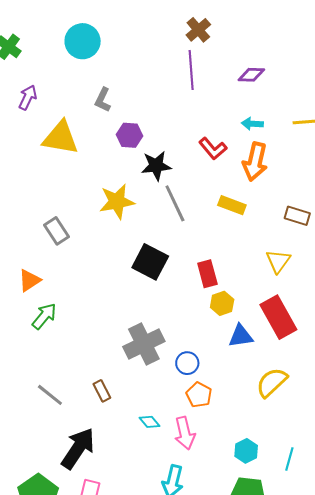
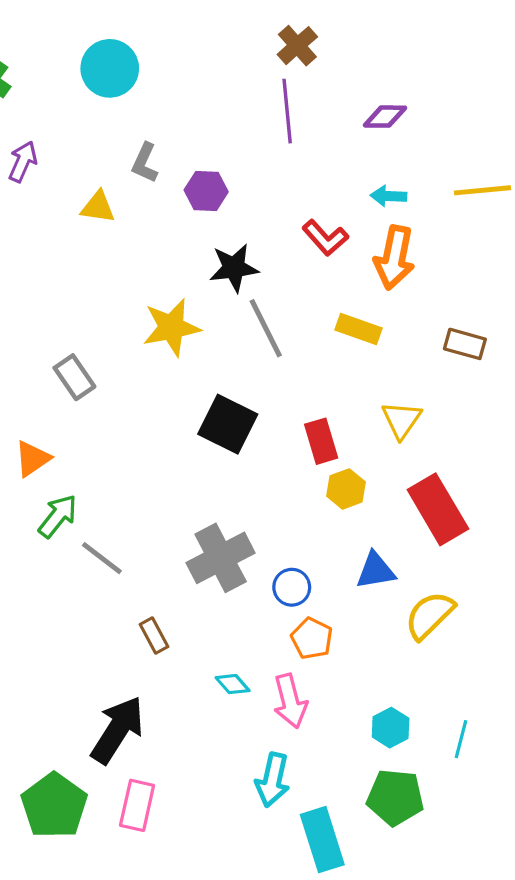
purple hexagon: (129, 135) -> (206, 191), moved
yellow triangle: (61, 138) -> (98, 207), moved, size x0.6
yellow triangle: (278, 261) -> (401, 420), moved
blue triangle: (241, 336) -> (376, 571), moved
gray line: (50, 395) -> (102, 558), moved

